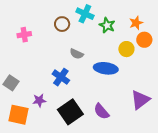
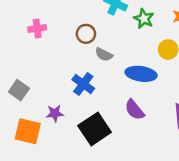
brown circle: (62, 24) -> (86, 34), moved
purple semicircle: (101, 111) -> (134, 110), moved

